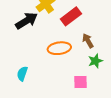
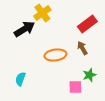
red rectangle: (71, 16) -> (87, 24), moved
green star: (95, 61) -> (89, 75), moved

